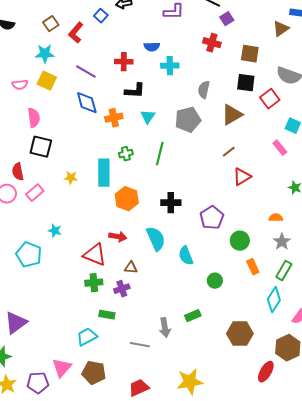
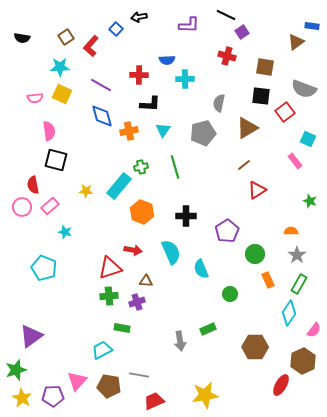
green line: (160, 154) -> (175, 167), turned -30
cyan rectangle: (104, 173) -> (119, 186), turned 40
cyan star: (55, 231) -> (65, 232), moved
red triangle: (95, 255) -> (110, 268), turned -40
gray line: (140, 345) -> (139, 375), moved

